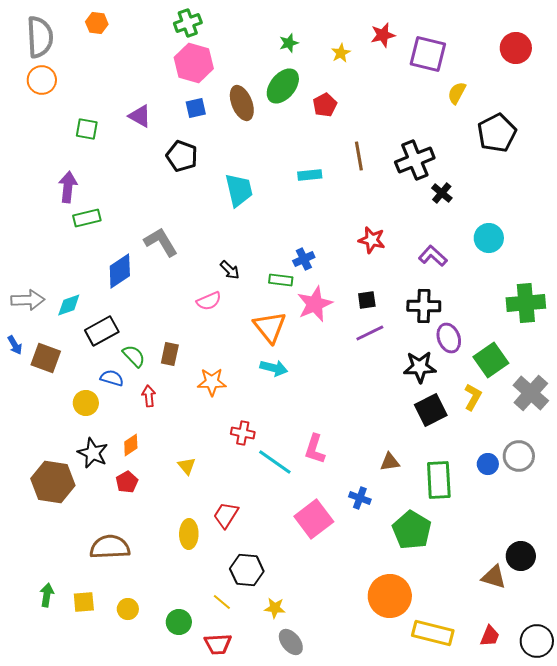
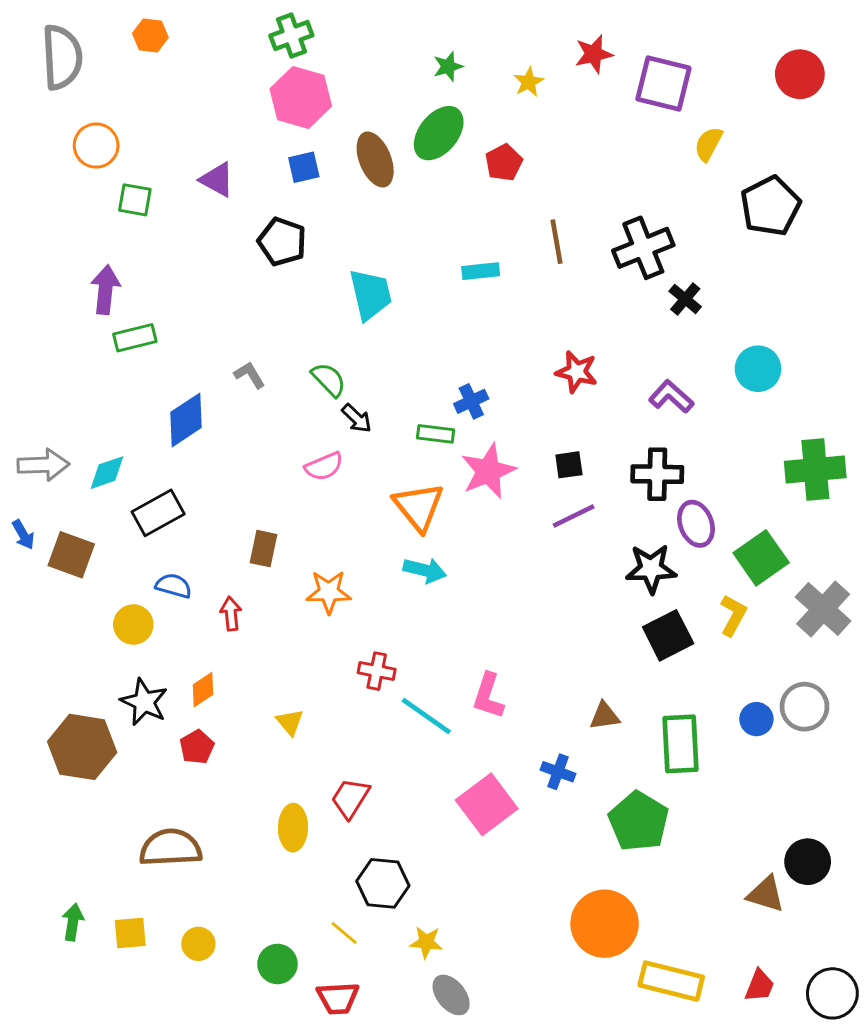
orange circle: (42, 80) -> (96, 146), moved
gray L-shape: (161, 242) -> (250, 375), size x0.6
green semicircle: (134, 356) -> (329, 380), moved

